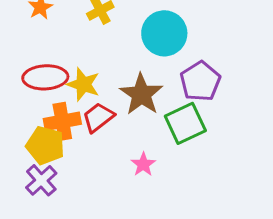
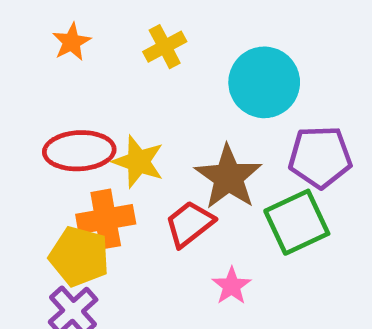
purple pentagon: (200, 81) -> (320, 157), turned 30
red trapezoid: (98, 117) -> (190, 224), moved

